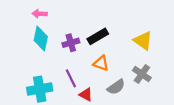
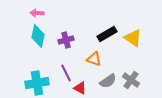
black rectangle: (98, 36) -> (107, 34), moved
gray cross: (142, 74) -> (131, 80), moved

